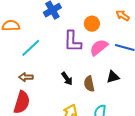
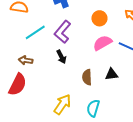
purple L-shape: (73, 41) -> (63, 32), moved, turned 30
black arrow: (67, 79) -> (61, 57), moved

